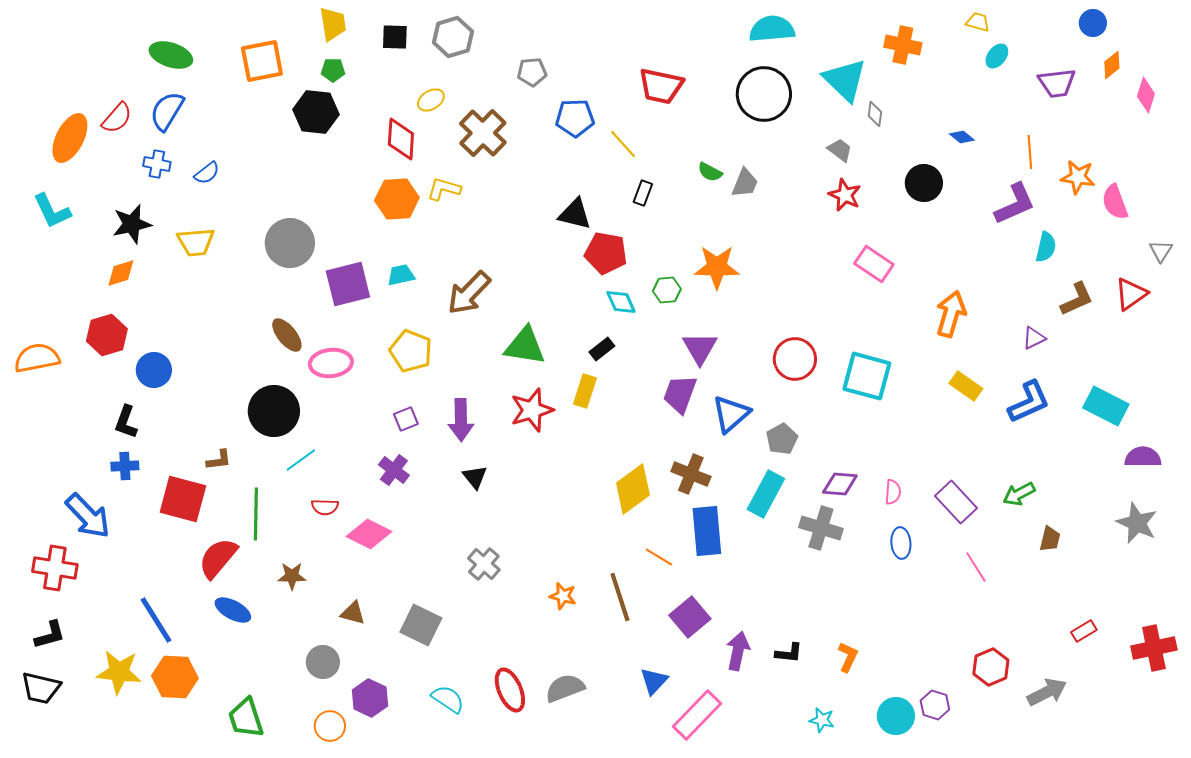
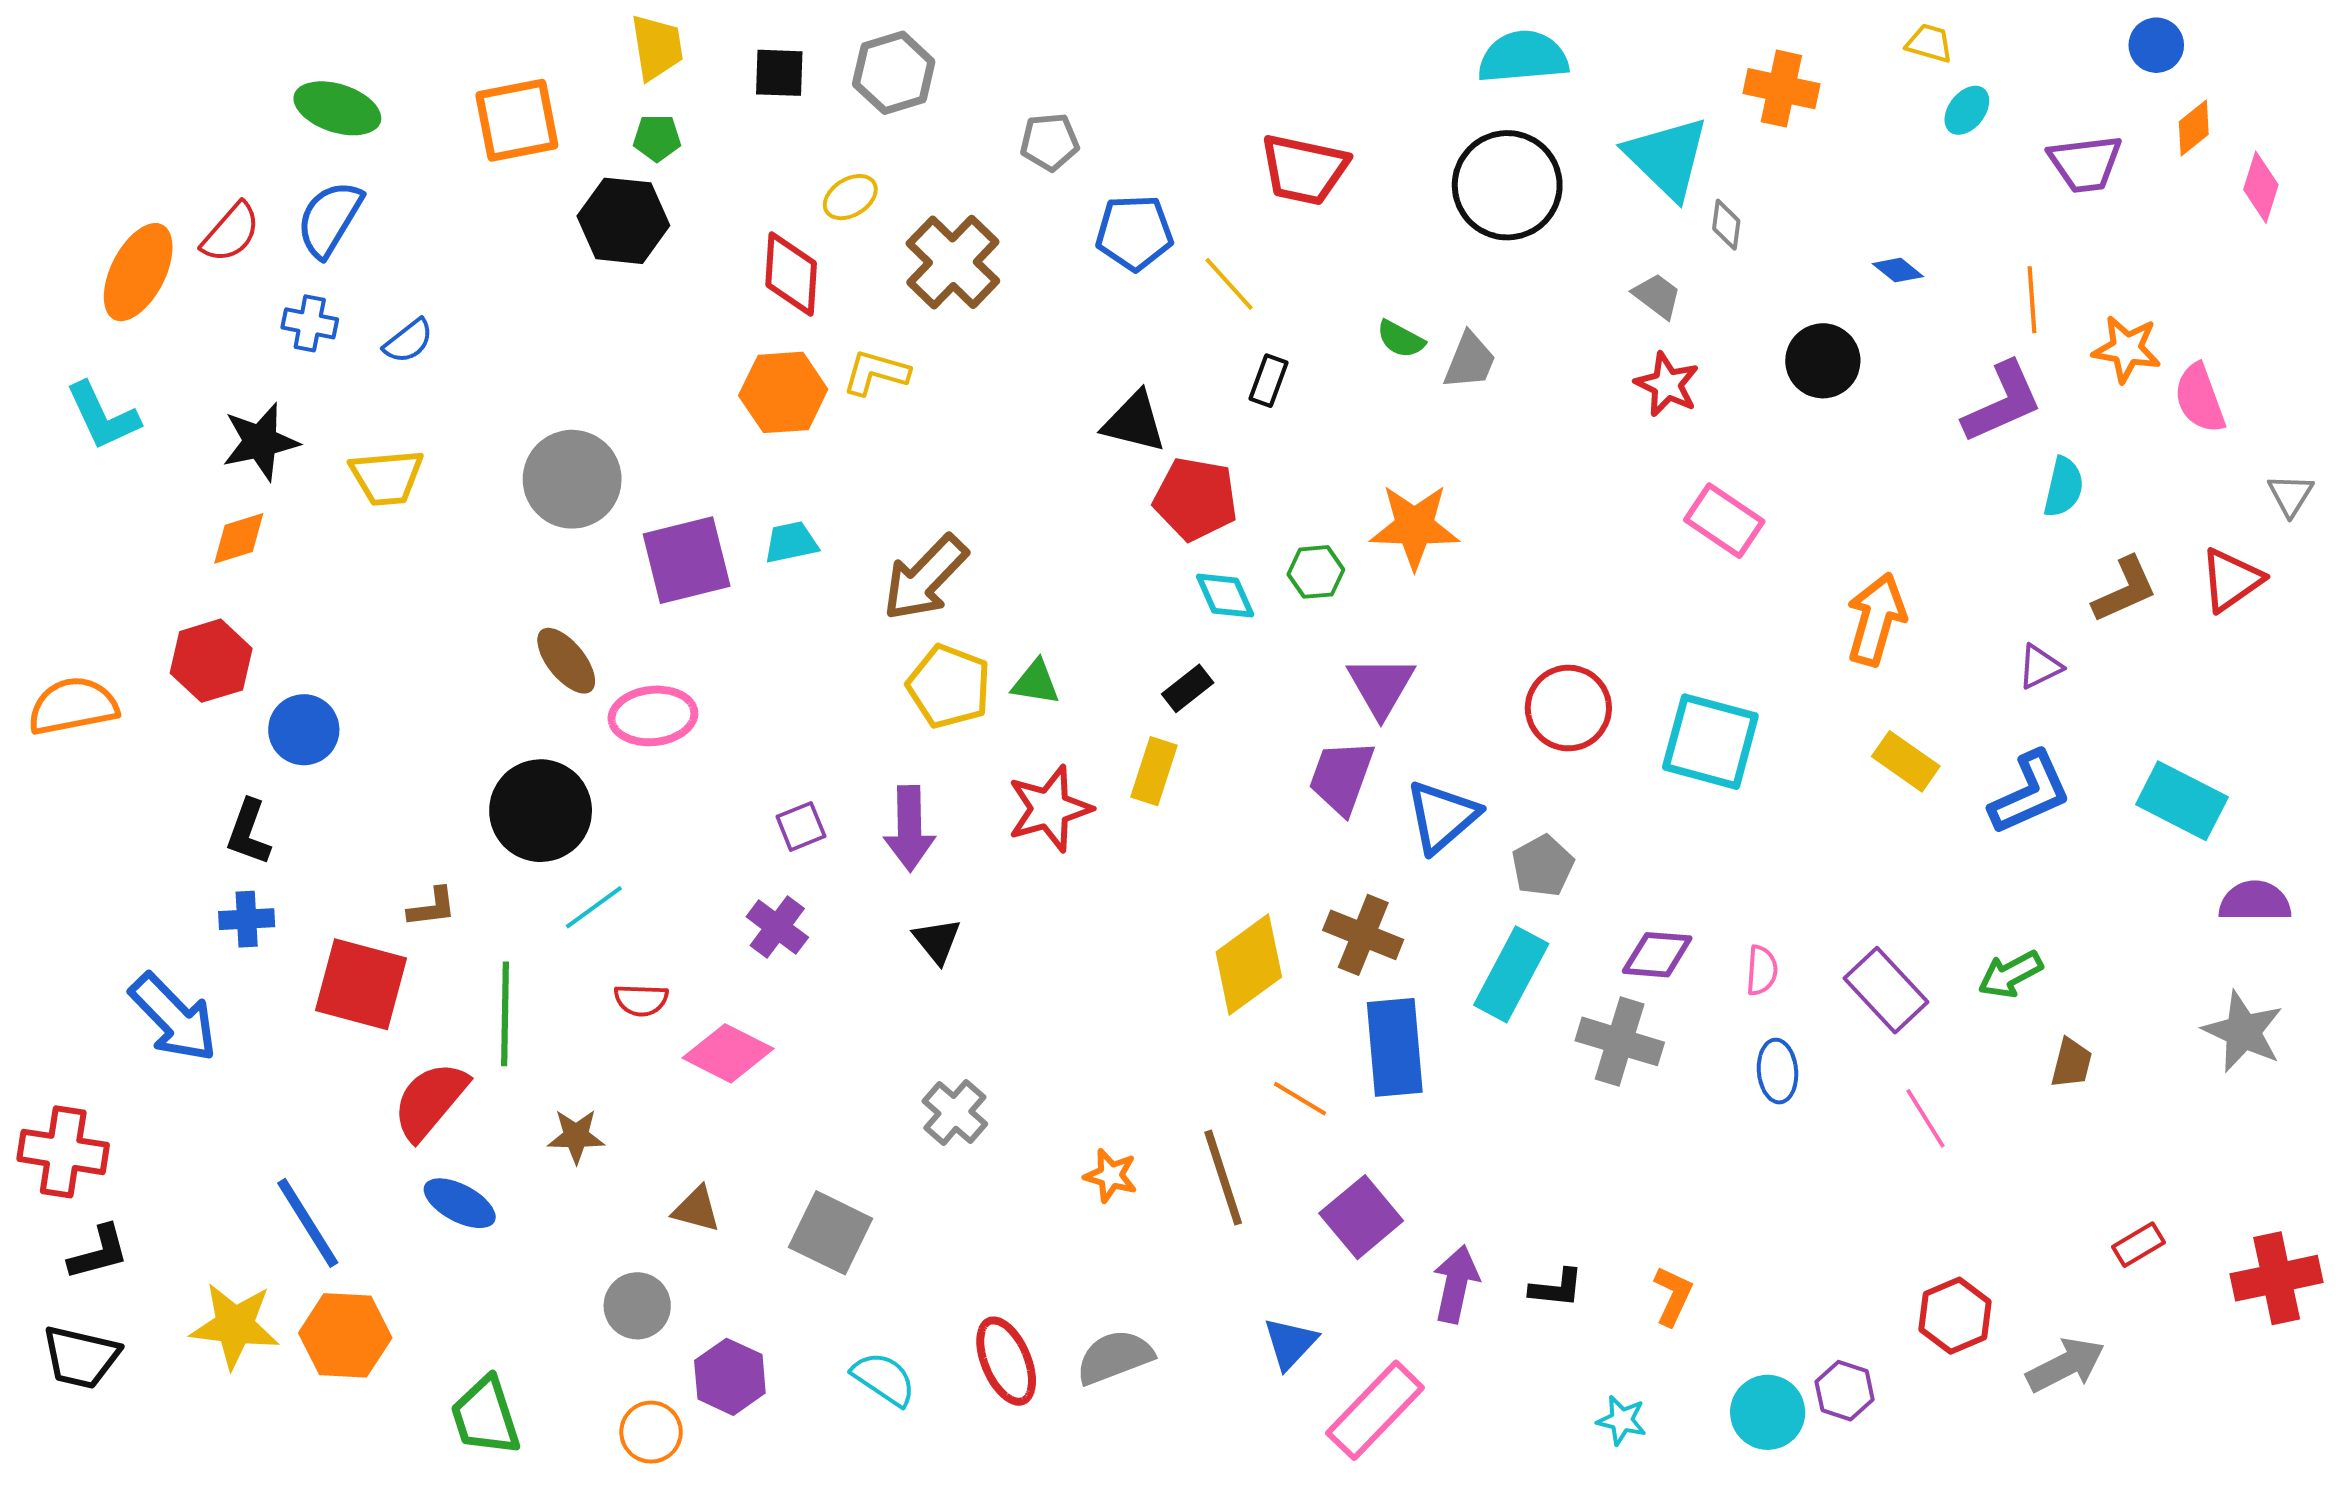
green triangle: (525, 346) -> (1036, 682), size x0.6
yellow pentagon: (411, 351) -> (949, 686), moved
red cross: (55, 568) -> (63, 1152), moved

